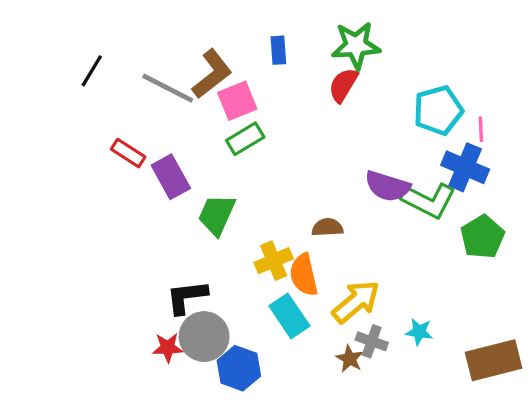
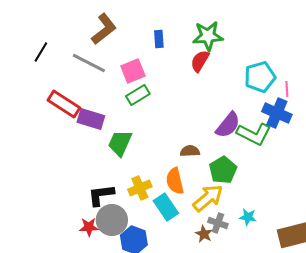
brown L-shape: (212, 74) -> (104, 29), moved
red rectangle: (128, 153) -> (64, 104), size x1.5
purple rectangle: (171, 177) -> (91, 119), turned -44
purple semicircle: (388, 186) -> (228, 125), turned -68
green pentagon: (482, 237) -> (223, 170), moved
yellow cross: (274, 261) -> (140, 188), moved

